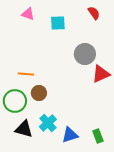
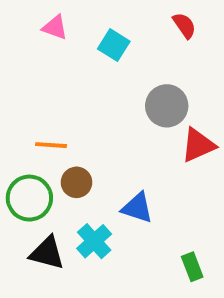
cyan square: (58, 23) -> (114, 45), turned 35
blue triangle: (70, 135) -> (137, 208), moved, turned 36

